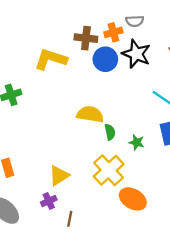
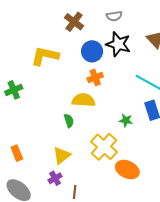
orange cross: (113, 32) -> (95, 77), moved
brown cross: (86, 38) -> (74, 22), moved, turned 36
green semicircle: (110, 132) -> (69, 121), moved

